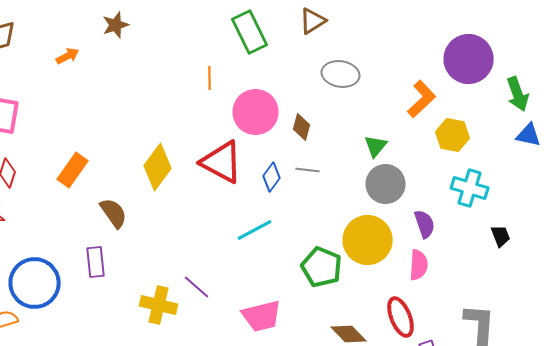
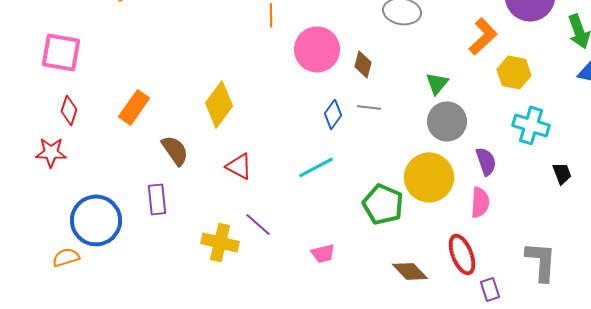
red triangle: (222, 162) -> (239, 166), moved, size x0.6
pink trapezoid: (262, 316) -> (323, 253), size x0.6

